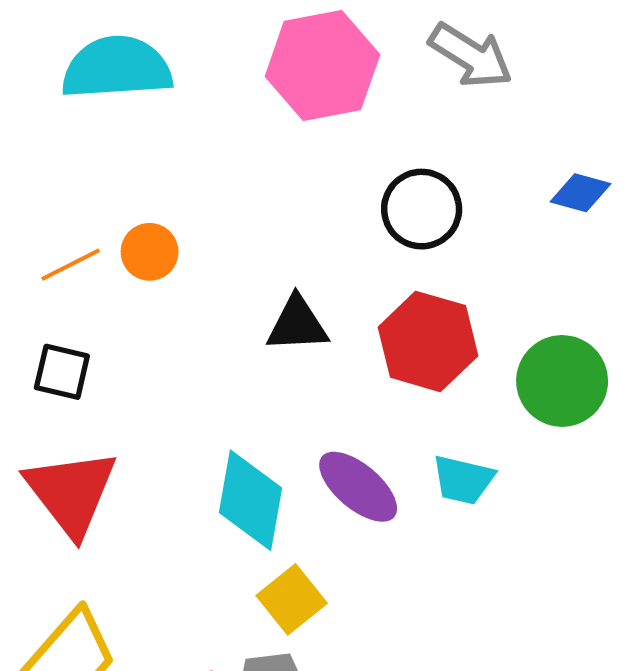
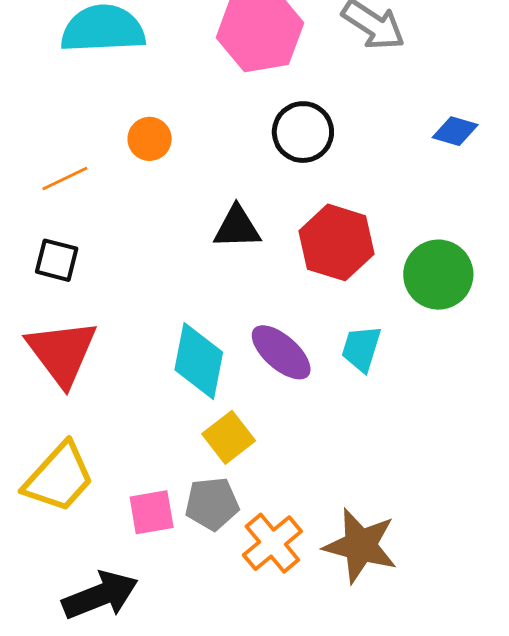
black circle: (422, 209) -> (303, 132), moved
orange circle: (150, 252) -> (150, 139), moved
cyan trapezoid: (463, 480) -> (361, 349), turned 93

